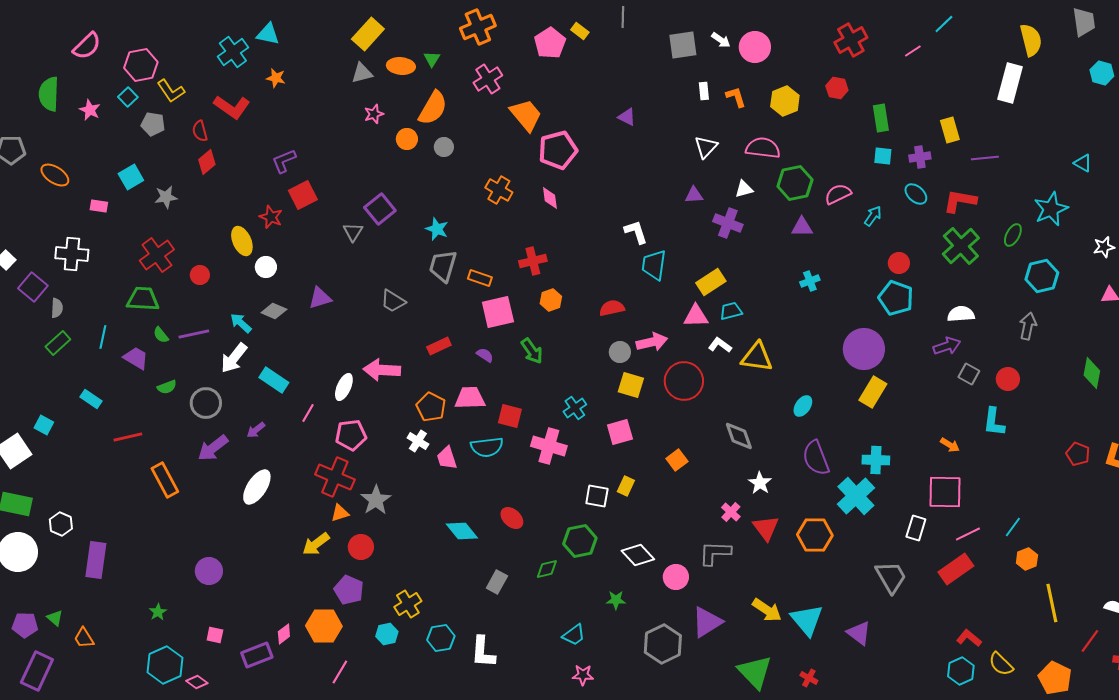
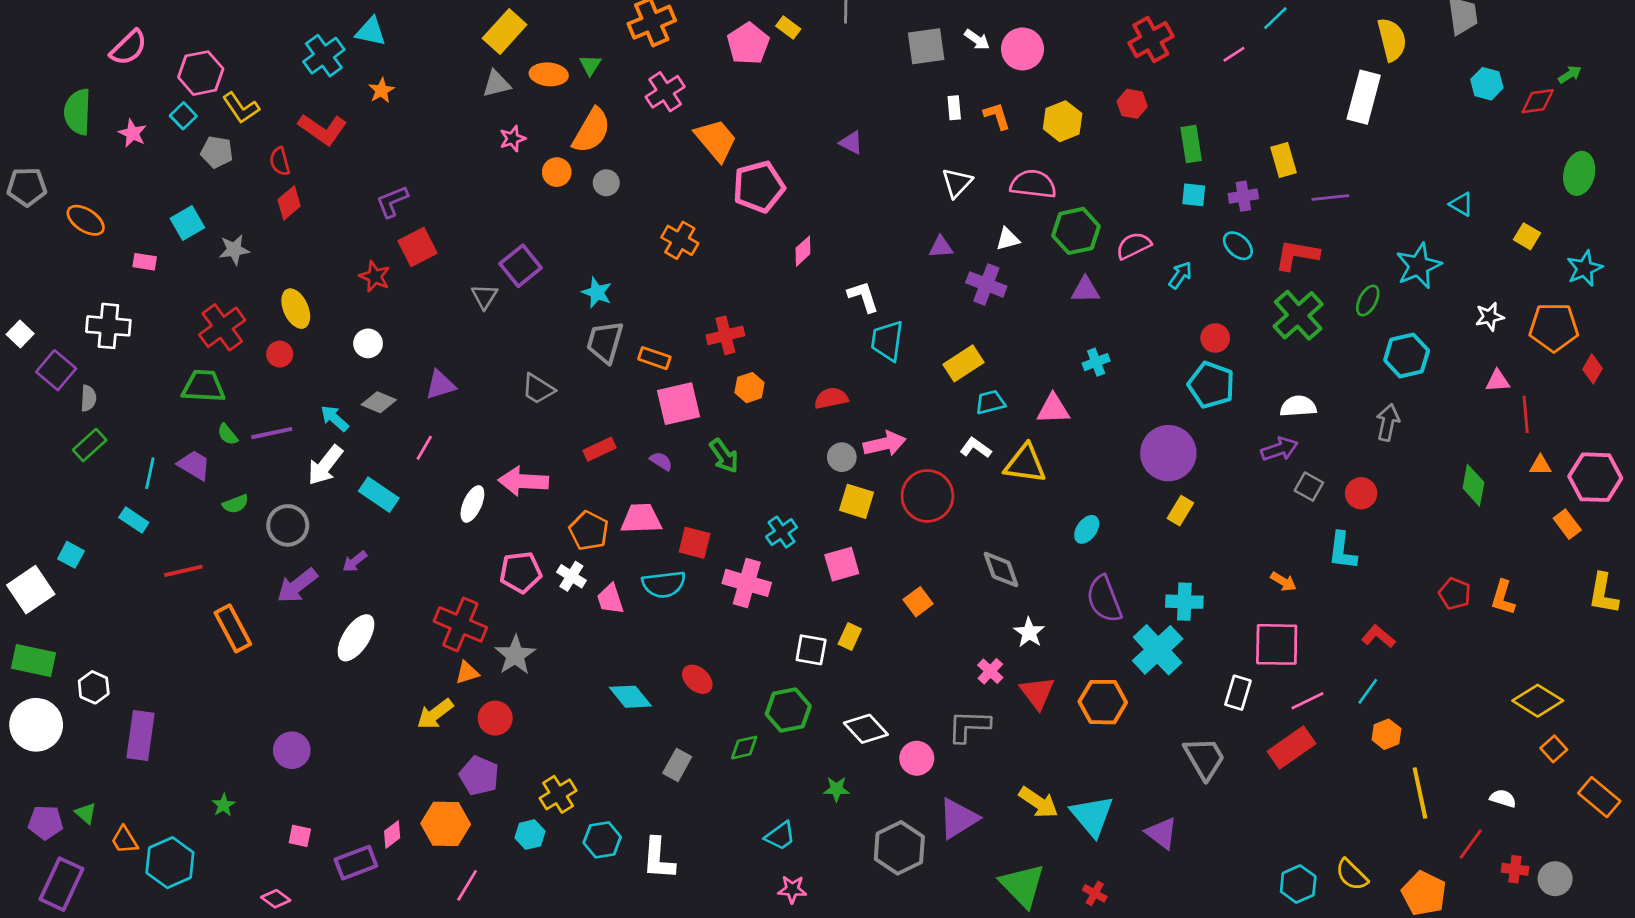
orange star: (276, 78) -> (381, 90), turned 30
pink diamond: (550, 198) -> (803, 251), moved, turned 55
yellow ellipse: (242, 241) -> (296, 309), moved
pink triangle: (696, 316) -> (1053, 409), moved
cyan line: (103, 337) -> (150, 473), moved
yellow rectangle: (873, 392) -> (1180, 511), size x0.7
pink line: (308, 413) -> (424, 448), moved
pink pentagon: (351, 435) -> (521, 572), moved
red L-shape: (969, 638) -> (1378, 636), moved
cyan hexagon: (165, 665) -> (170, 863), moved

